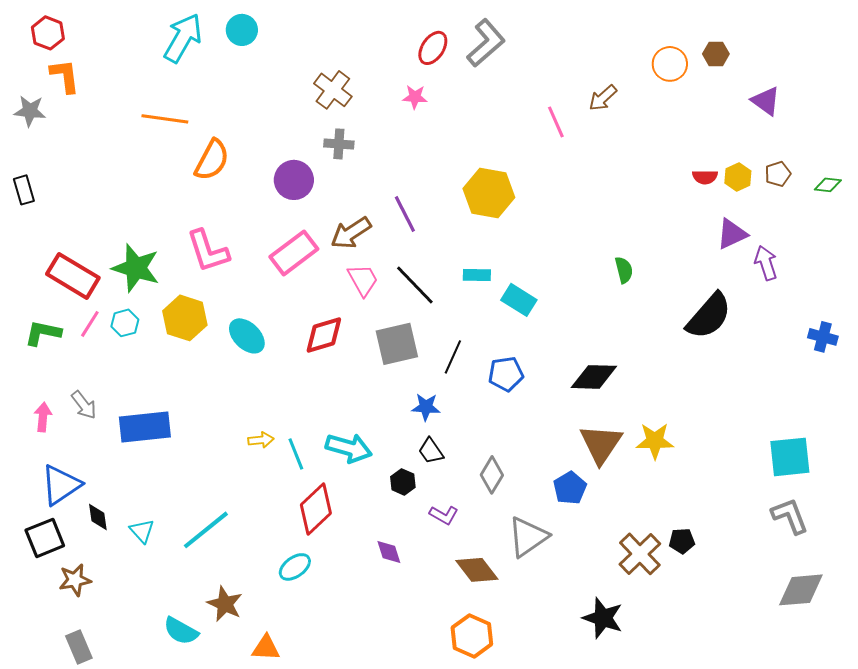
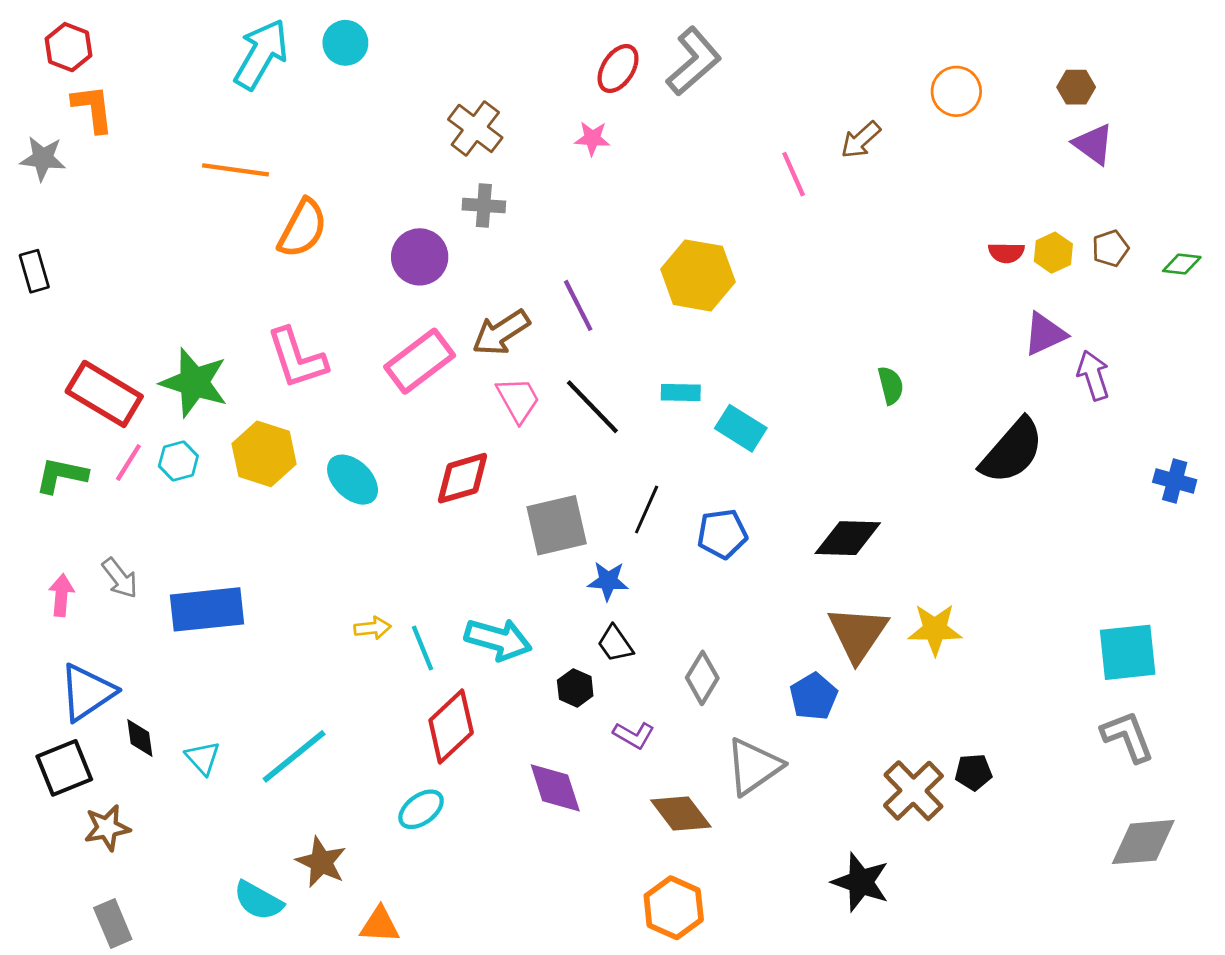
brown hexagon: (716, 54) -> (1076, 87), moved
gray square: (397, 344) -> (557, 525), moved
purple diamond: (389, 552) -> (555, 788), size x1.5

